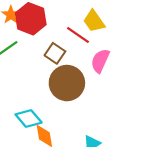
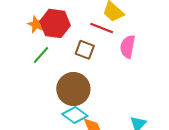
brown circle: (67, 83) -> (73, 89), moved

